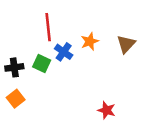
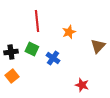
brown triangle: (126, 44) -> (98, 46), moved
blue cross: (64, 52) -> (53, 58), moved

